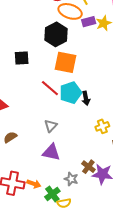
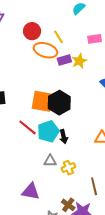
black hexagon: (56, 34) -> (59, 103), moved
gray triangle: (51, 126) -> (50, 161), moved, turned 48
yellow cross: (102, 126) -> (68, 168), moved

